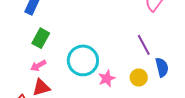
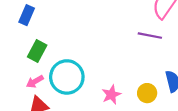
purple line: (144, 45) -> (150, 36), moved, turned -50
cyan circle: (83, 60) -> (67, 77), moved

